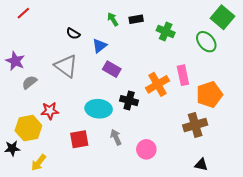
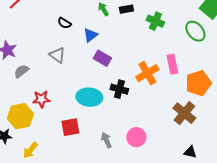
gray triangle: (66, 66) -> (57, 55), size x0.7
brown cross: (195, 125) -> (184, 113), turned -35
gray arrow: (116, 137) -> (106, 140), moved

